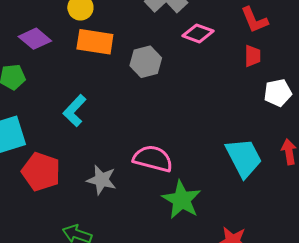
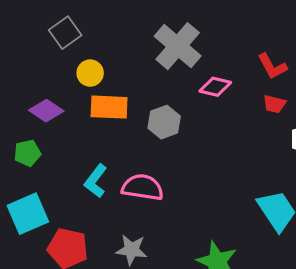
red trapezoid: (252, 56) -> (274, 104), turned 110
pink semicircle: (153, 159) -> (143, 187), moved

